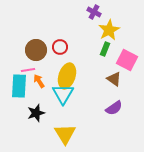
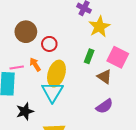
green rectangle: (105, 49) -> (89, 56), moved
brown circle: (36, 50) -> (26, 32), moved
orange arrow: (39, 81) -> (35, 64), moved

